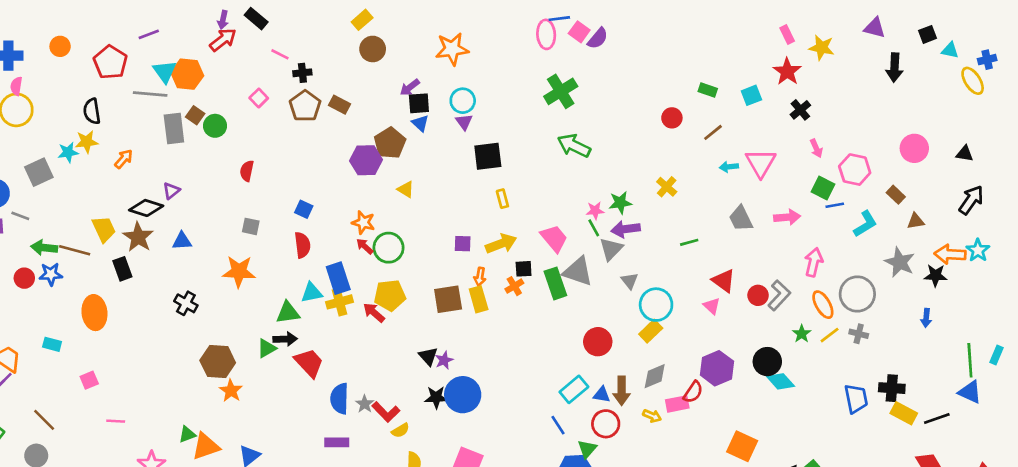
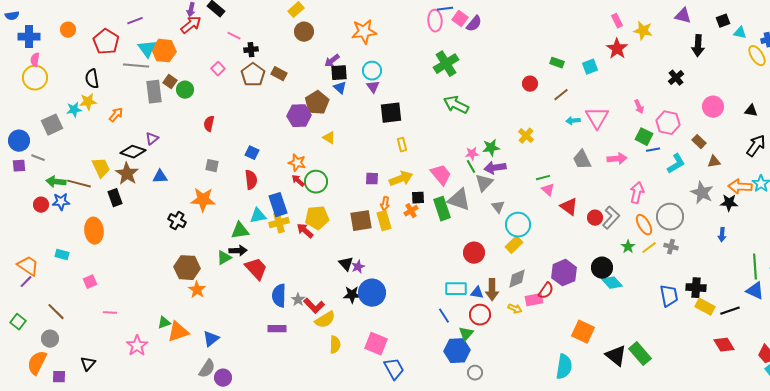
black cross: (800, 110) -> (676, 78), moved
black cross: (186, 303) -> (177, 221), moved
pink triangle: (712, 306) -> (548, 190), moved
cyan rectangle: (574, 389) -> (456, 289), turned 40
yellow semicircle: (400, 430) -> (325, 320), size x1.5

